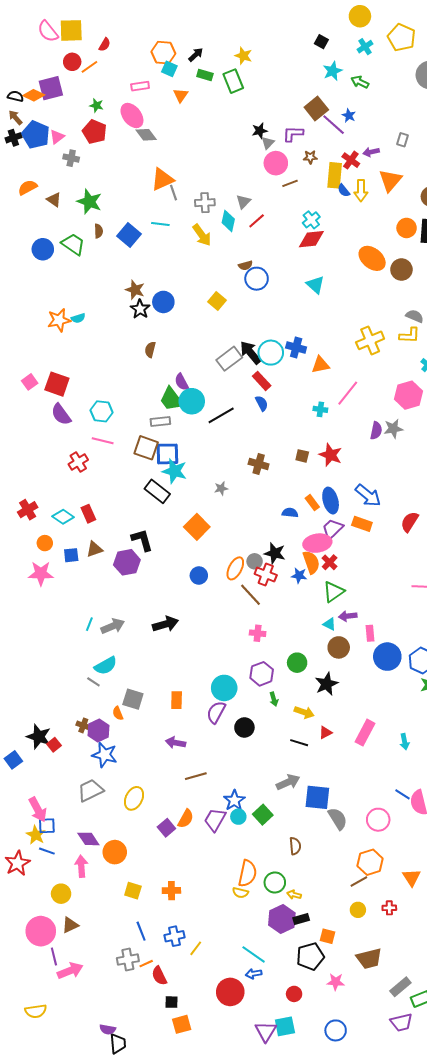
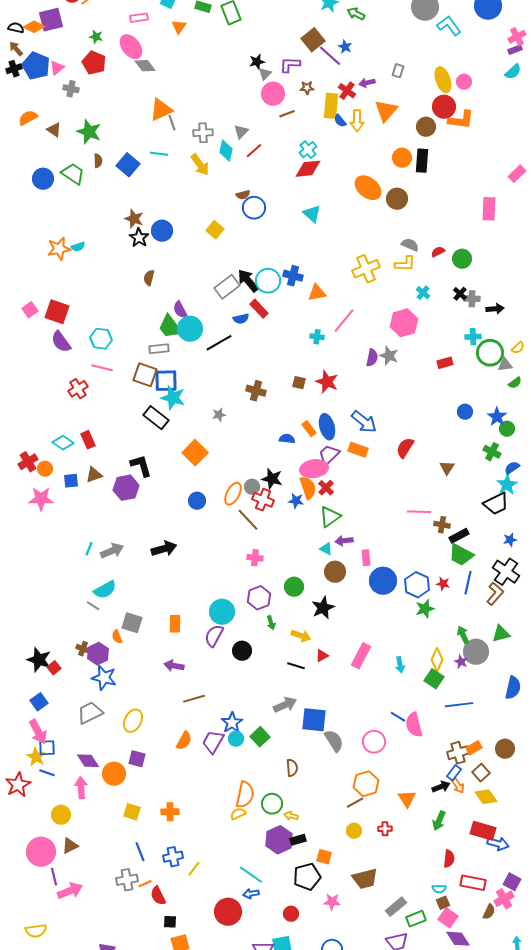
blue semicircle: (262, 403) -> (241, 319), moved, turned 105
gray star: (393, 429) -> (389, 356), turned 30
red cross: (28, 510) -> (28, 462), moved
blue square: (13, 760) -> (39, 702), moved
purple square: (166, 828) -> (137, 759), moved, turned -36
yellow semicircle: (240, 893) -> (238, 814), turned 140

